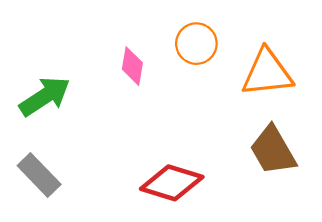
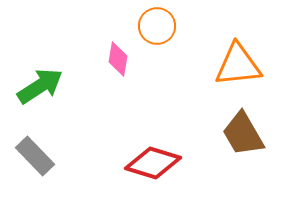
orange circle: (196, 44) -> (157, 26), moved

